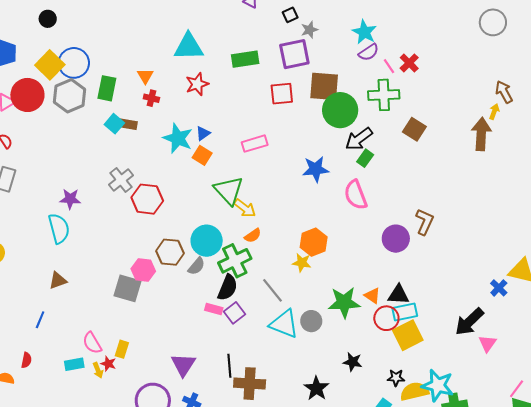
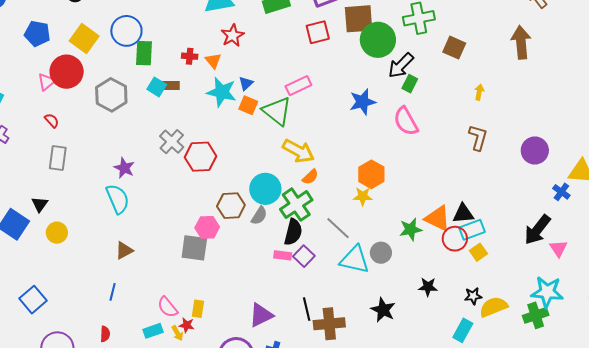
blue circle: (74, 63) -> (126, 31), moved
orange triangle: (145, 76) -> (213, 61), moved
gray hexagon: (69, 96) -> (111, 95), moved
yellow arrow: (494, 112) -> (479, 92), moved
green triangle: (229, 191) -> (277, 111), moved
purple star: (70, 199) -> (124, 168), turned 30
yellow arrow: (245, 208) -> (298, 151), size x1.4
purple circle: (396, 239) -> (535, 151), moved
orange triangle: (372, 296) -> (438, 218), size x1.6
green star: (344, 302) -> (411, 229), size x0.7
yellow square: (408, 335) -> (478, 252), size x0.6
purple triangle: (183, 365) -> (261, 315), turned 40
cyan star: (438, 385) -> (547, 292), moved
black star: (316, 388) -> (383, 310), moved

